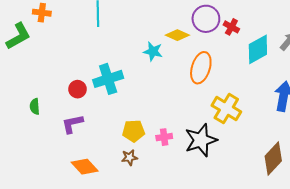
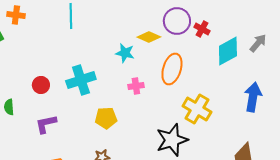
red circle: (77, 89) -> (41, 85), moved
yellow pentagon: (134, 131) -> (106, 118), moved
pink cross: (164, 137) -> (136, 86), moved

